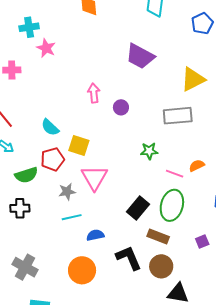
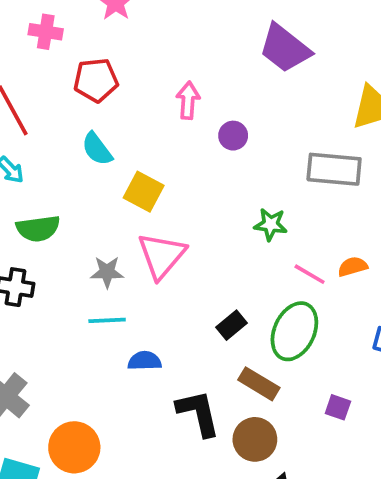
red pentagon: (52, 159) -> (96, 80), moved
black rectangle: (138, 208) -> (231, 325), size x0.7
purple square: (202, 241) -> (338, 407), turned 32
orange circle: (82, 270) -> (74, 447), moved

